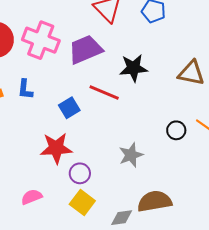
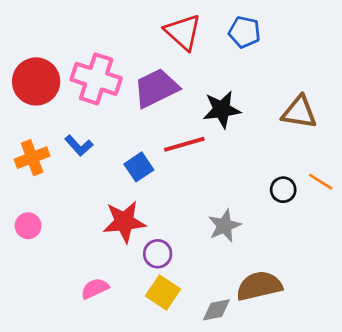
blue L-shape: (25, 89) -> (79, 146), turned -45
red line: (104, 93) -> (184, 144), turned -36

